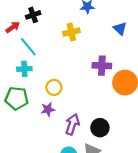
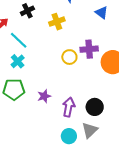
black cross: (33, 15) -> (27, 11), moved
cyan cross: (24, 69) -> (18, 61), turned -32
yellow circle: (54, 87) -> (69, 57), moved

